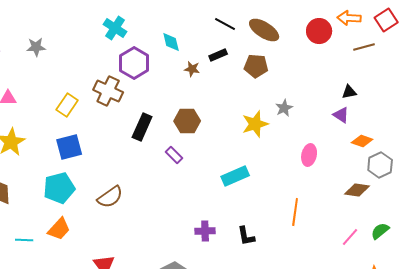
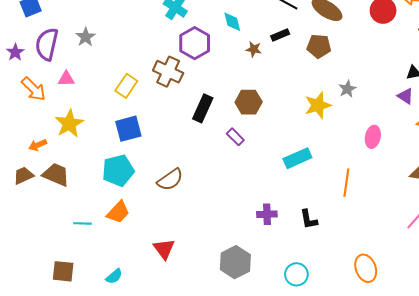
gray star: (36, 47) -> (86, 37), moved, turned -30
orange line: (295, 212) -> (346, 183), moved

